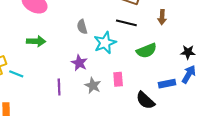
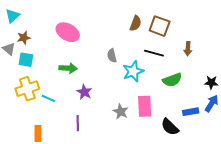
purple star: (79, 63) -> (84, 92), moved
pink rectangle: (118, 79) -> (145, 106), size x1.5
purple line: (59, 87) -> (78, 123), moved

